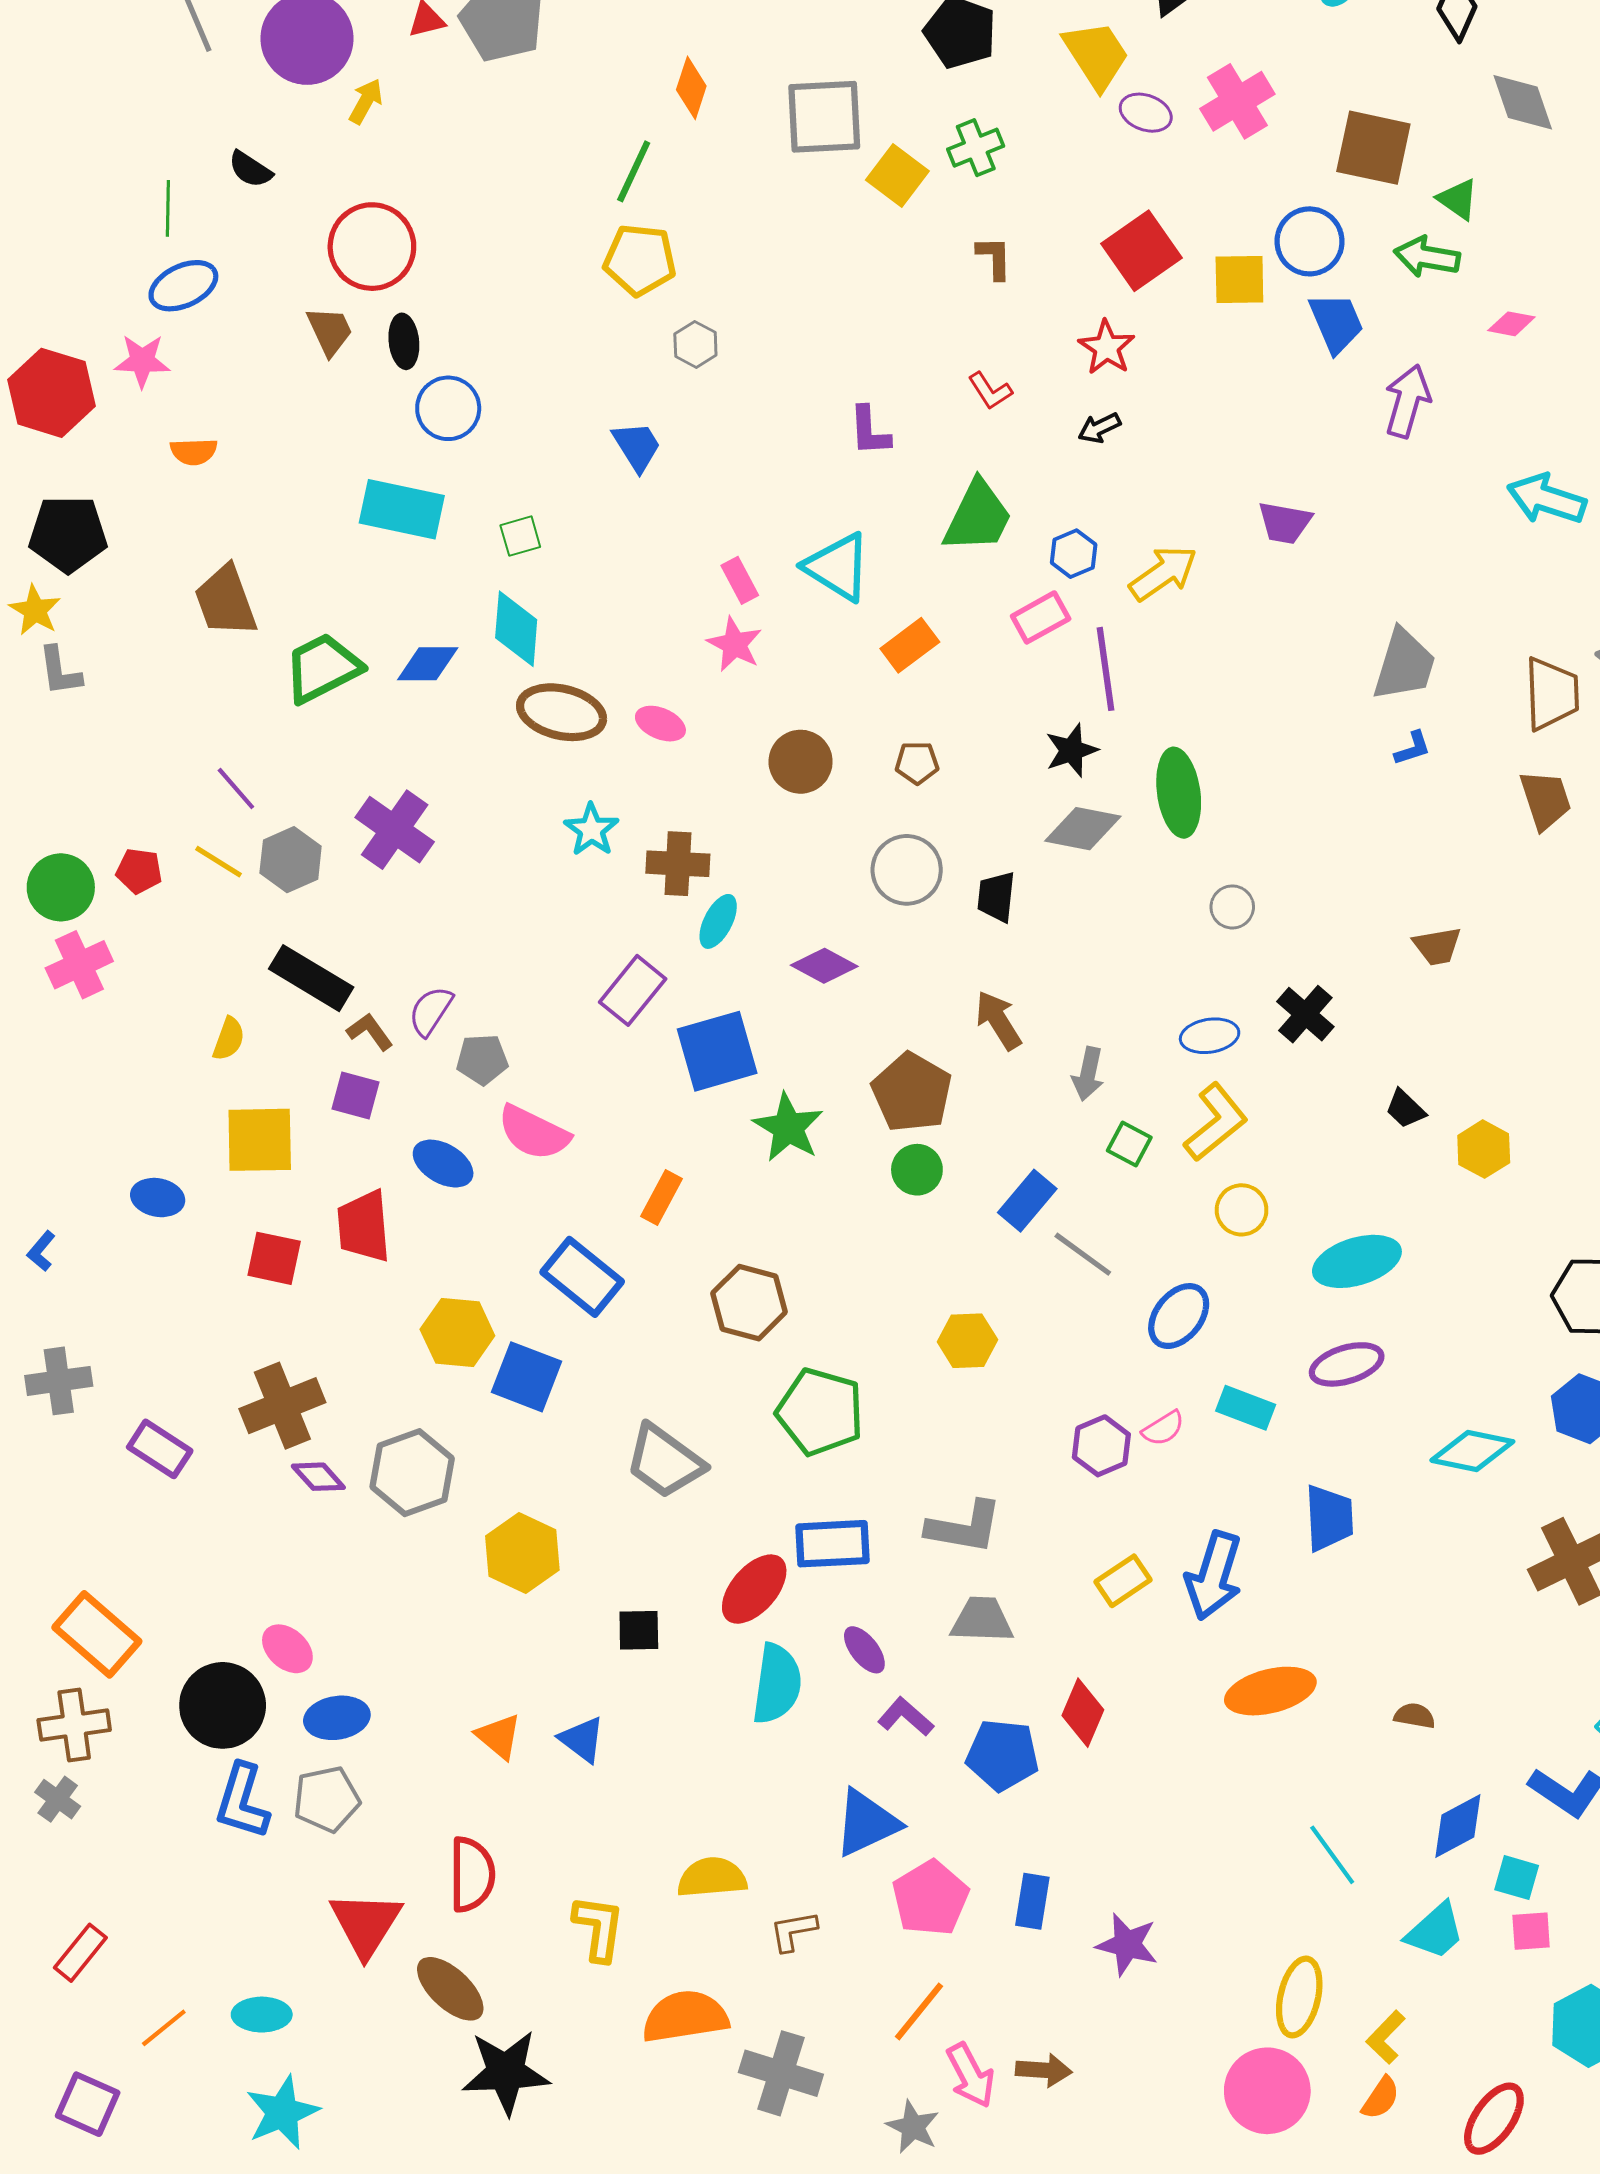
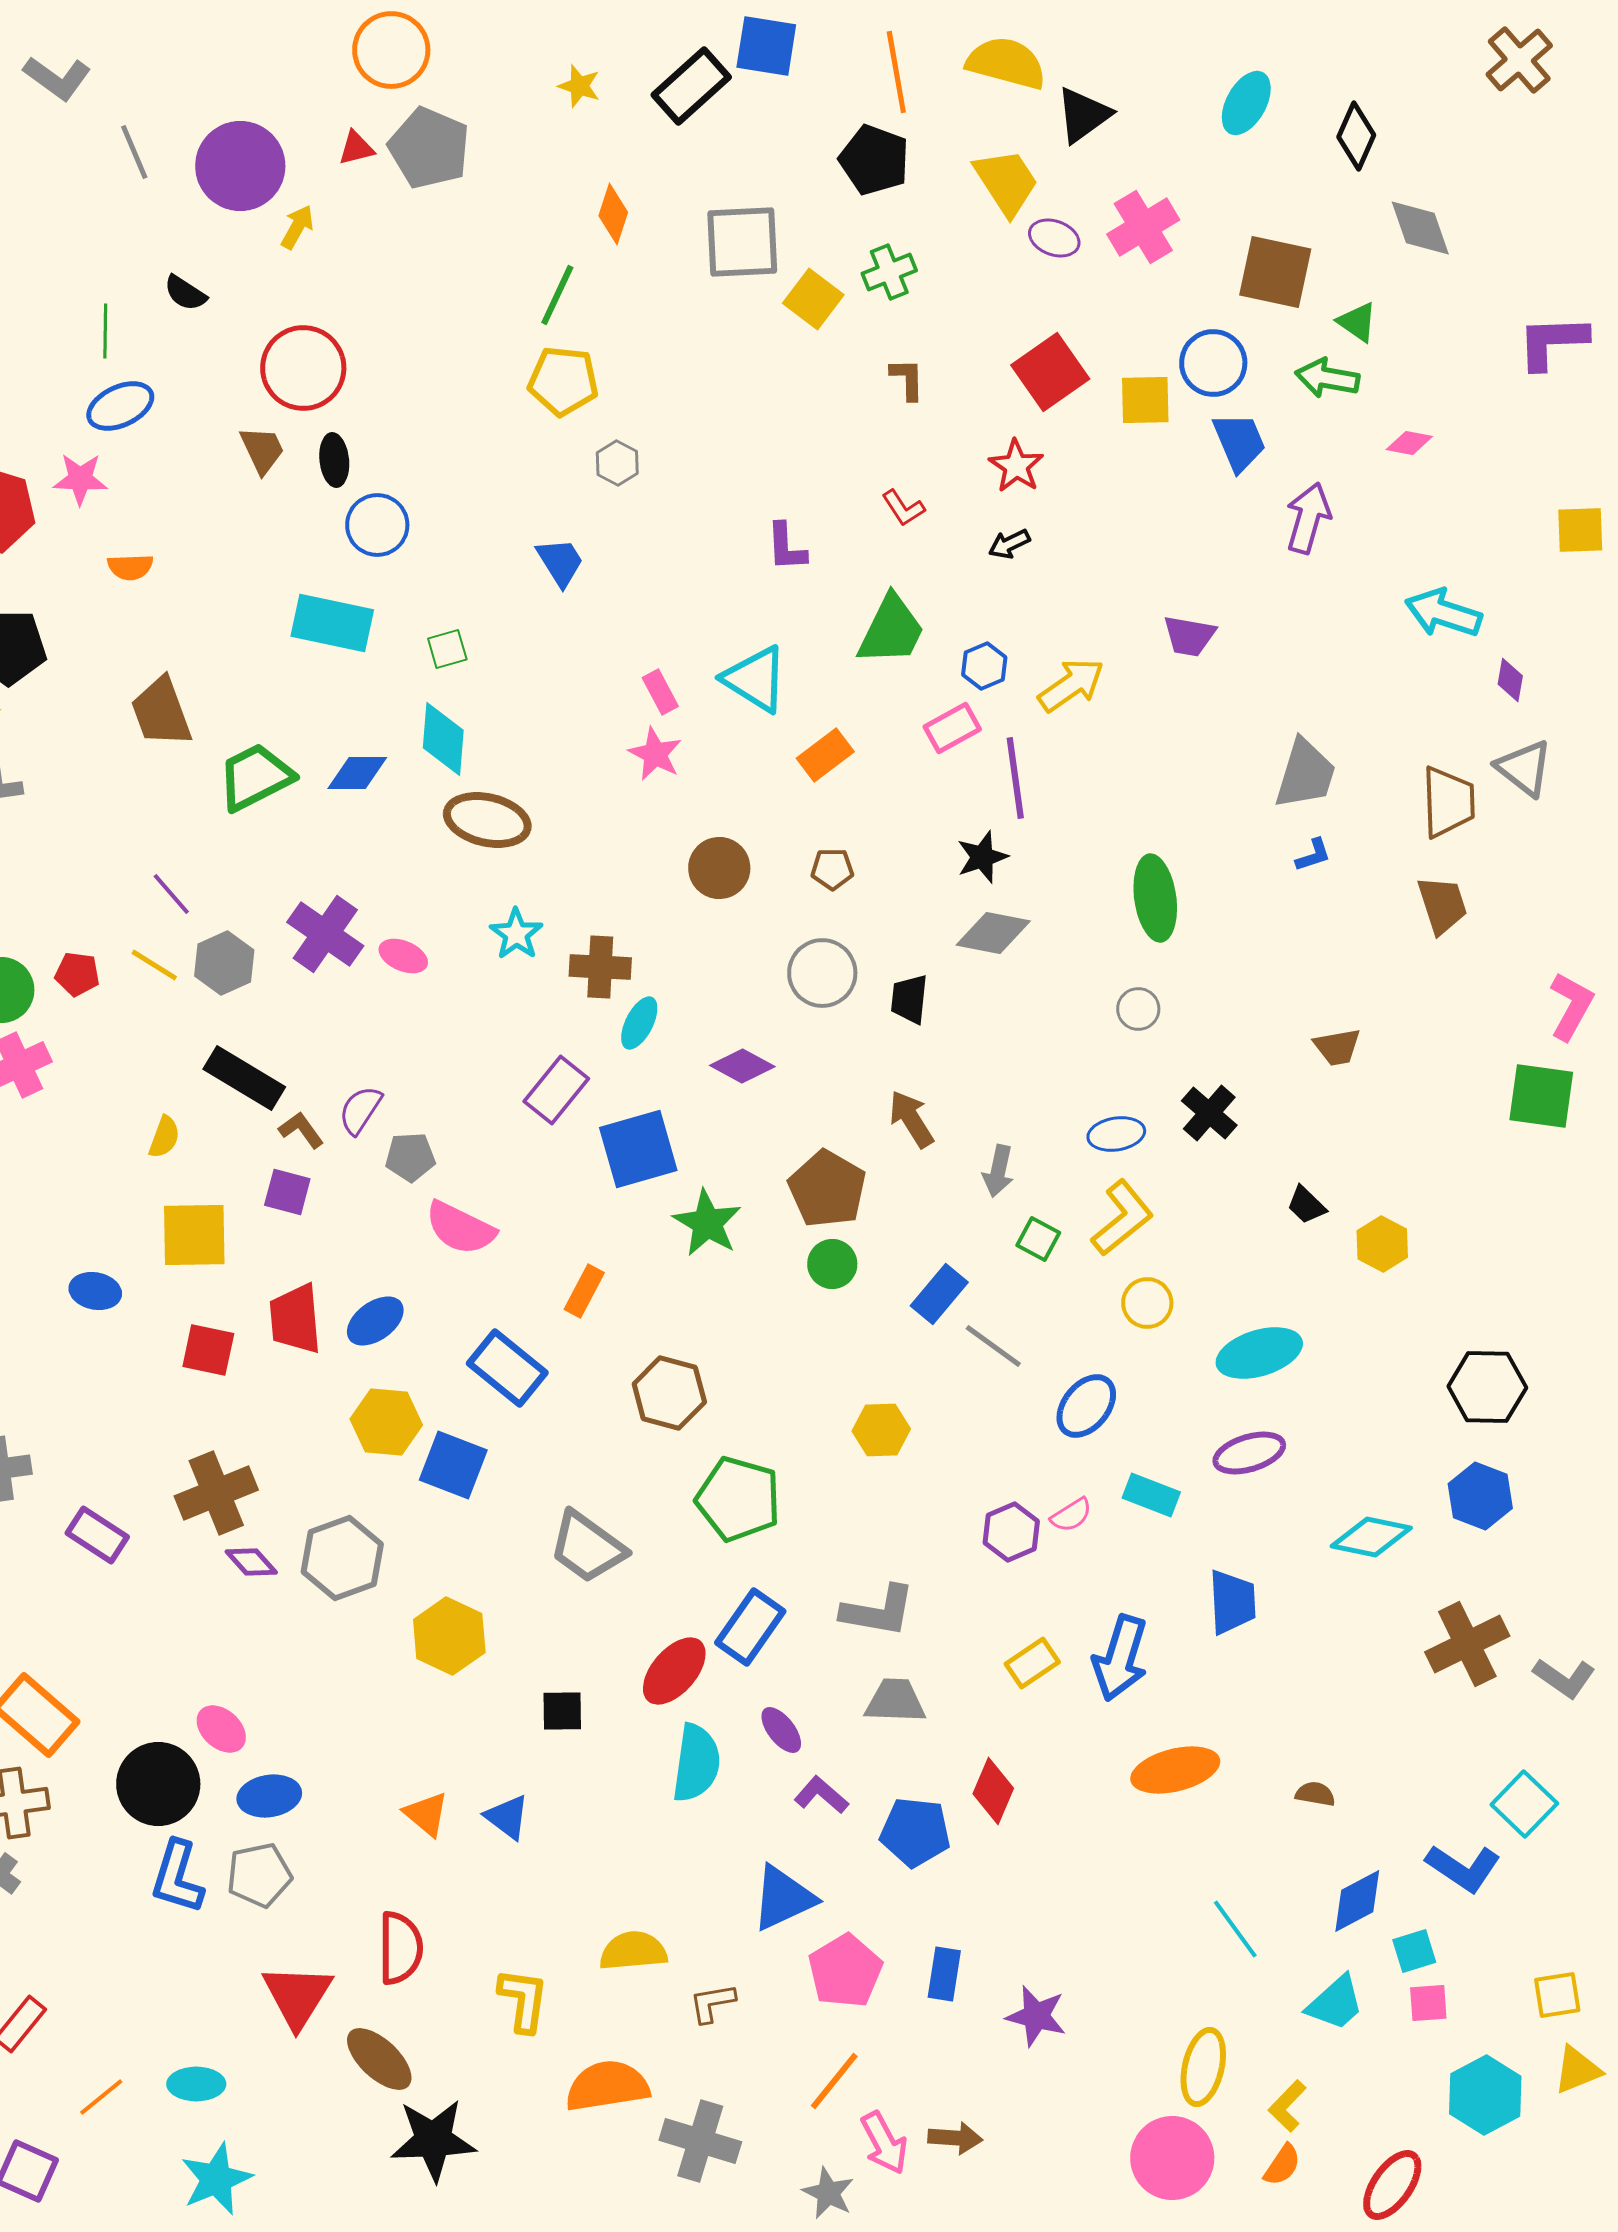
pink ellipse: (660, 724) -> (403, 956), moved
green ellipse: (1179, 793) -> (1155, 898), moved
blue ellipse: (443, 1164) -> (375, 1321), moved, turned -66
blue rectangle: (832, 1544) -> (750, 1627), turned -52
cyan square: (1517, 1878) -> (1414, 1951), turned -33

